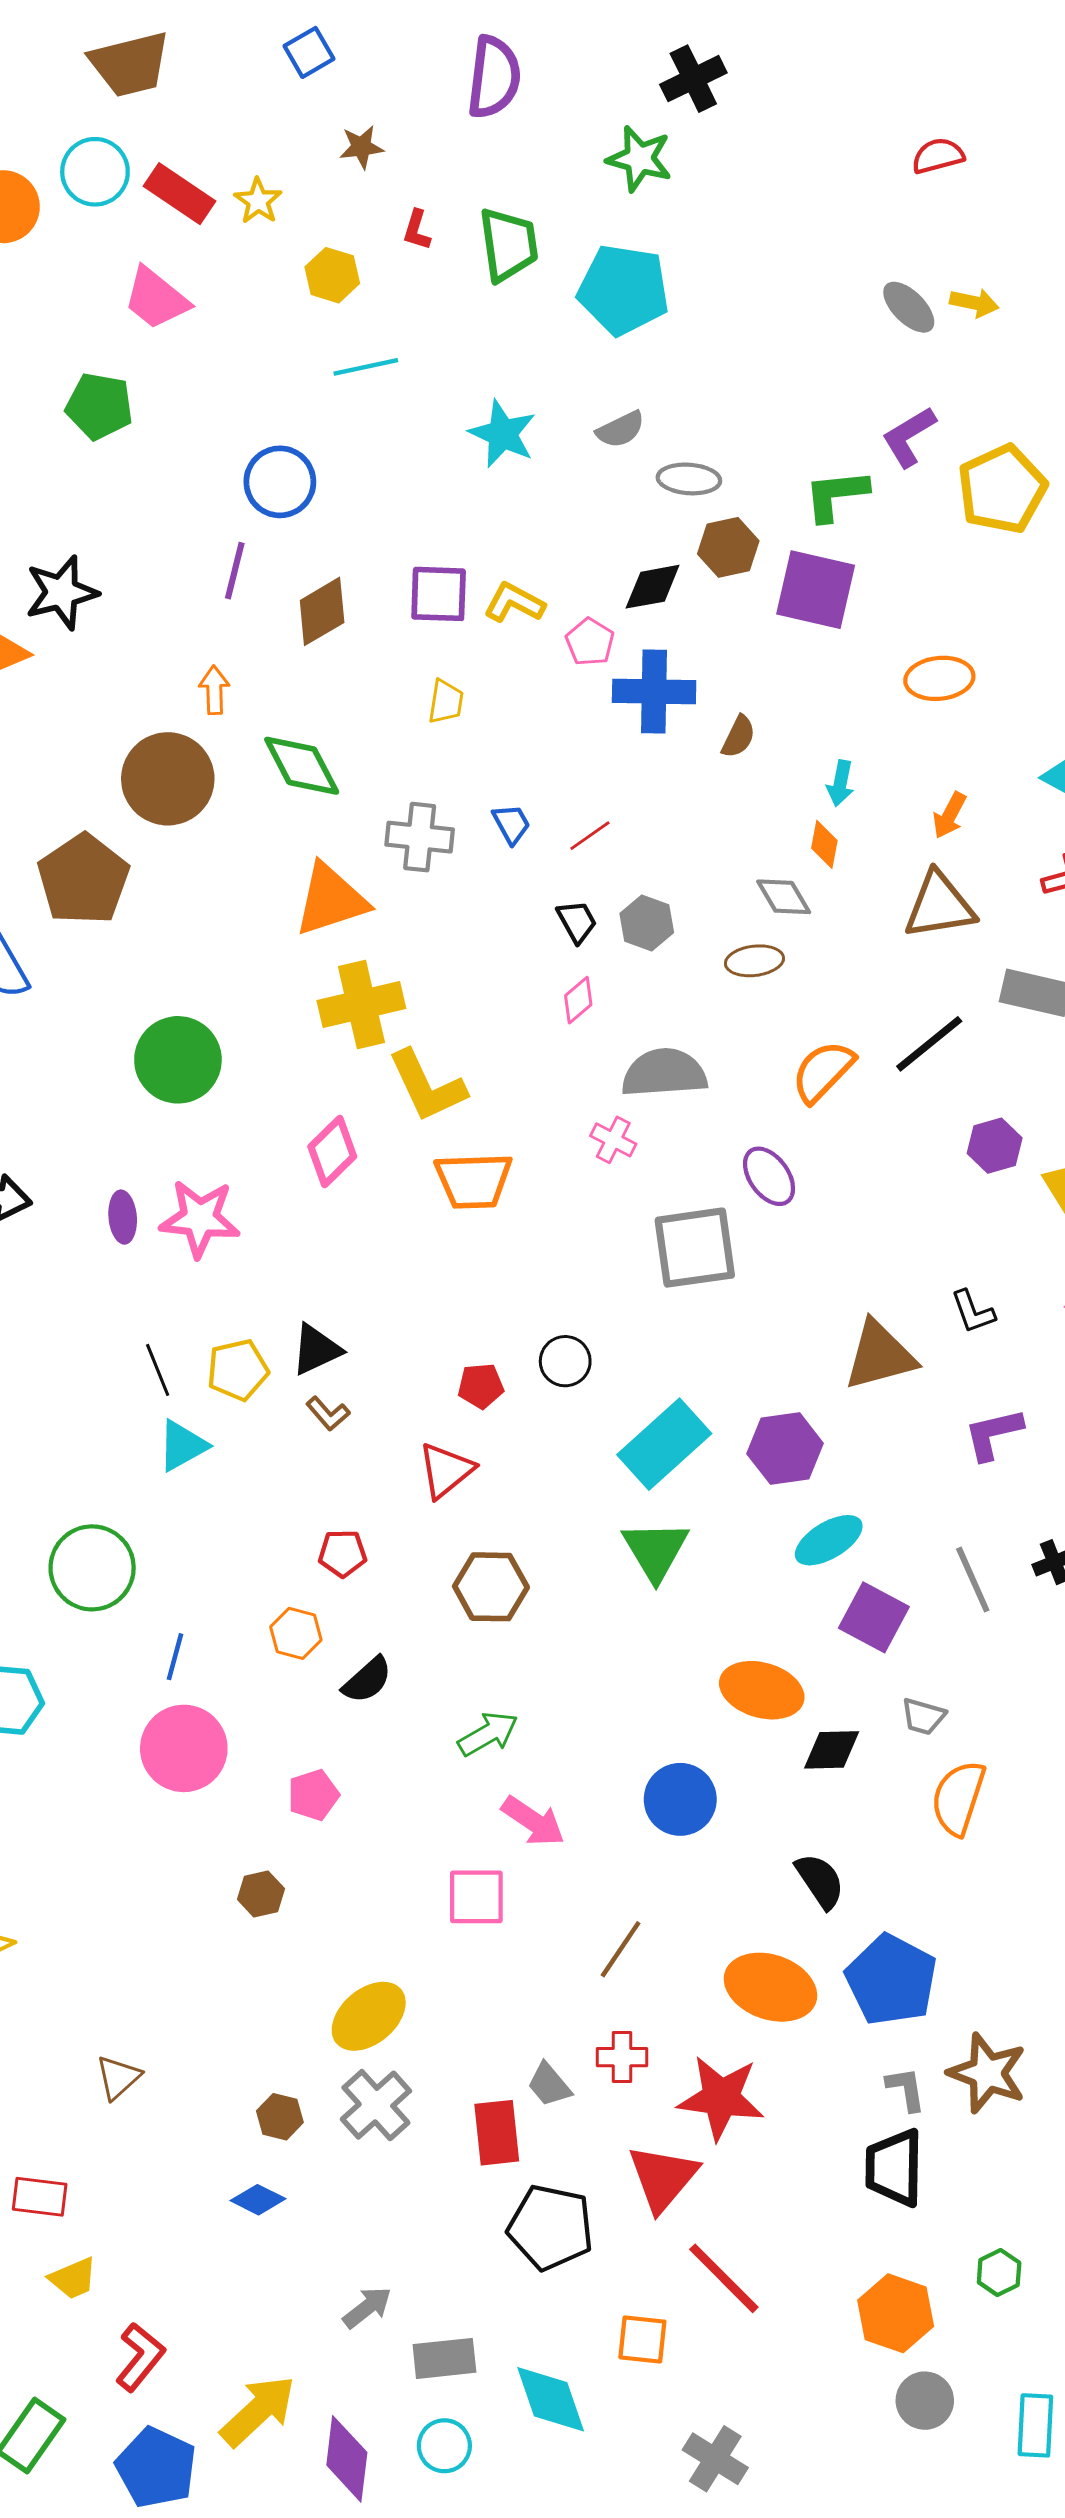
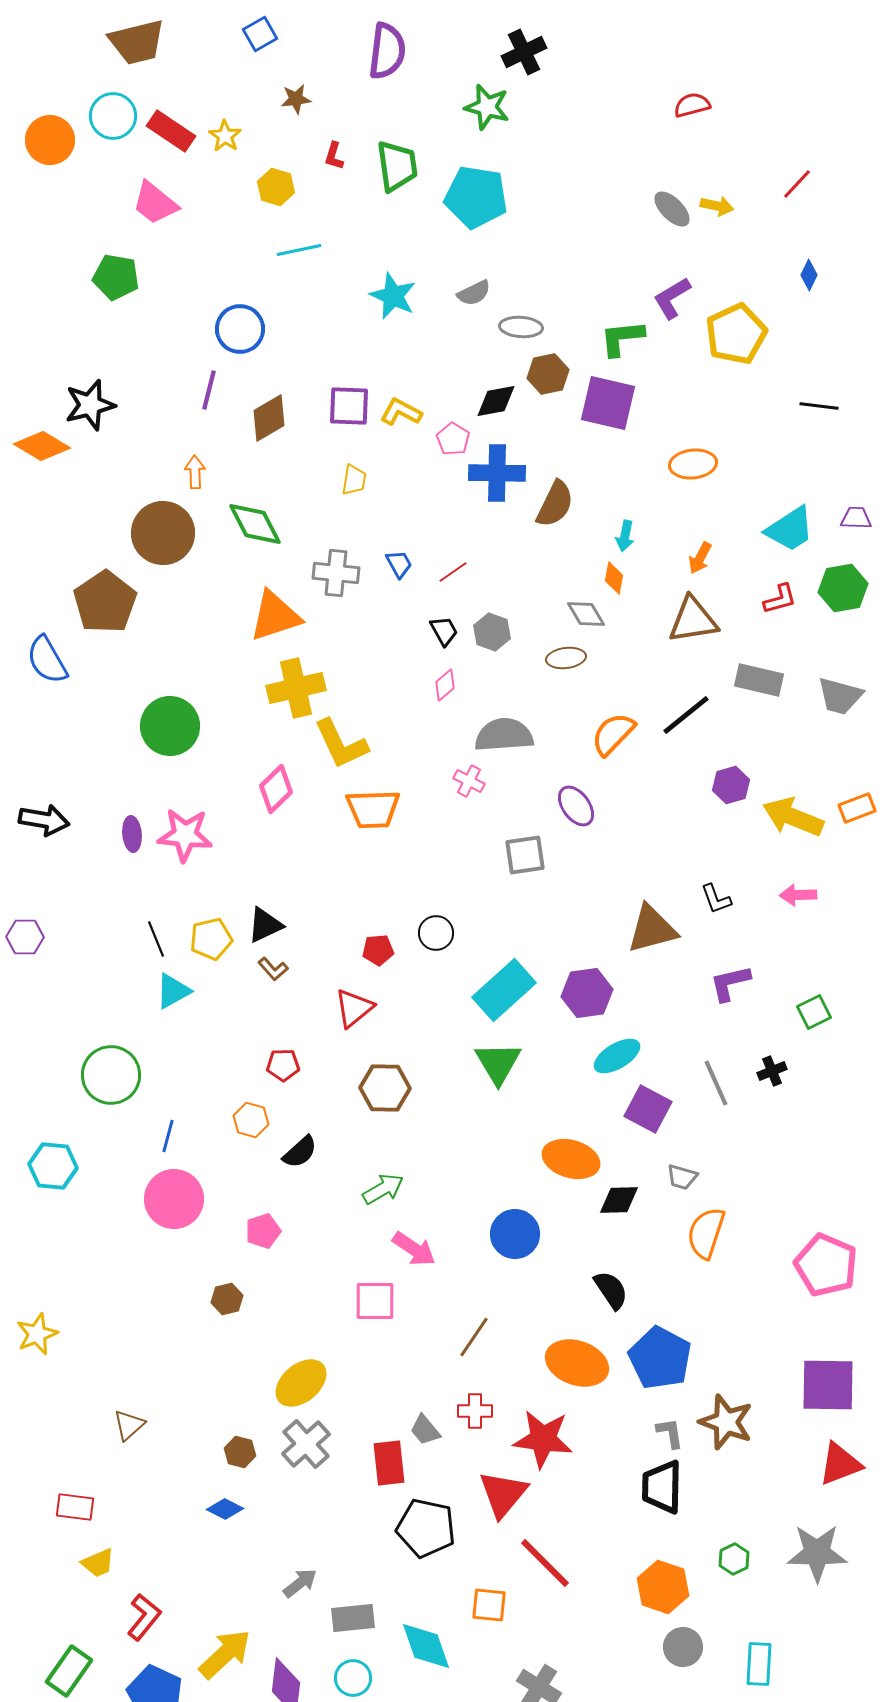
brown semicircle: (738, 737) -> (555, 504), size x1.6
gray square: (695, 1248) -> (525, 855), size x0.7

